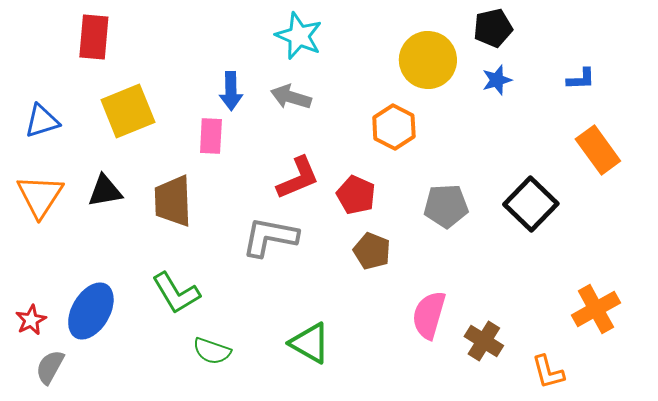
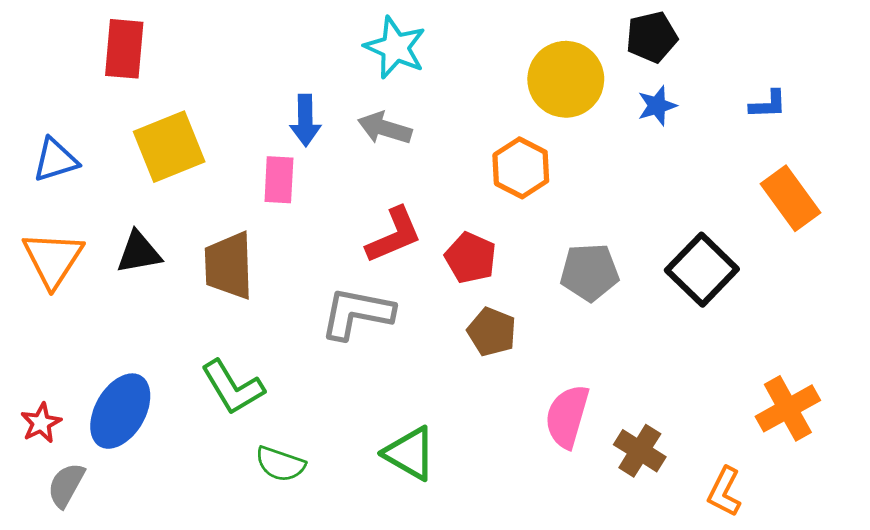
orange L-shape: (548, 372) -> (724, 492), turned 42

